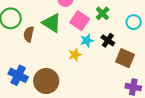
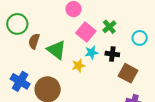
green triangle: (52, 23) -> (56, 50), moved
black cross: (108, 40) -> (112, 54), turned -32

